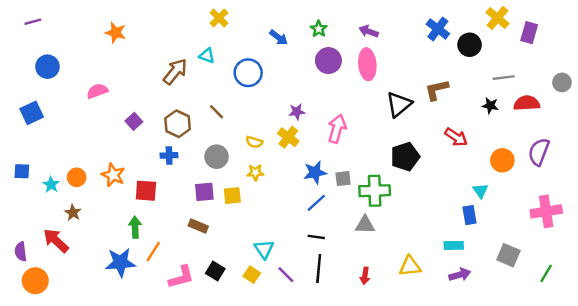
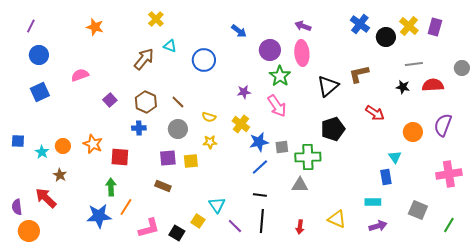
yellow cross: (219, 18) -> (156, 19), moved
yellow cross: (498, 18) -> (409, 26), moved
purple line: (33, 22) -> (31, 26), moved, turned -48
green star: (319, 29) -> (280, 76), moved, size x1.5
blue arrow: (279, 37) -> (239, 31), moved
brown line: (217, 112) -> (178, 102), moved
blue square: (32, 113) -> (40, 92), moved
pink arrow: (337, 129) -> (277, 106), turned 130
yellow cross: (288, 137) -> (241, 124), moved
yellow triangle: (410, 266) -> (337, 219), turned 30
black square: (215, 271) -> (177, 233), moved
yellow square: (252, 275) -> (198, 221), moved

